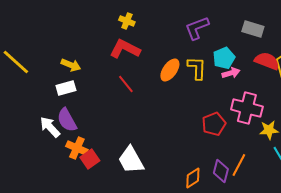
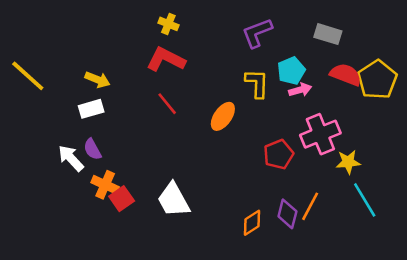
orange ellipse: (170, 70) -> (223, 116), moved
pink cross: (247, 108) -> (320, 134), turned -36
purple semicircle: (67, 120) -> (92, 149), size x0.7

